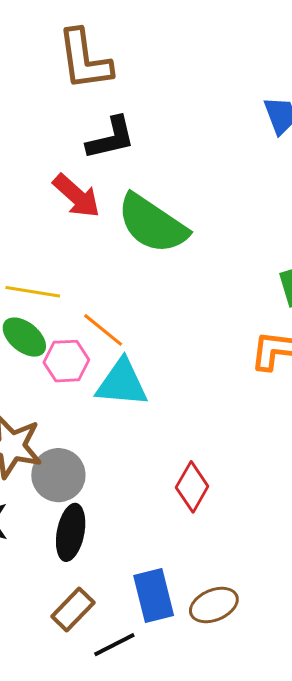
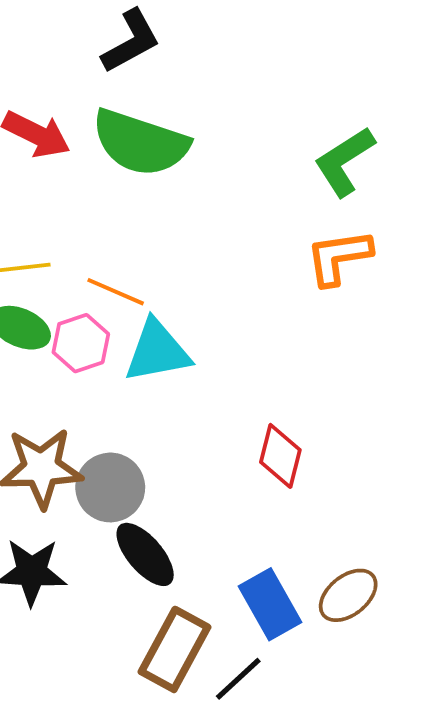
black L-shape: (111, 138) -> (131, 41), moved
black ellipse: (71, 532) -> (145, 554), turned -36
brown rectangle: (73, 609) -> (174, 649), size x1.4

